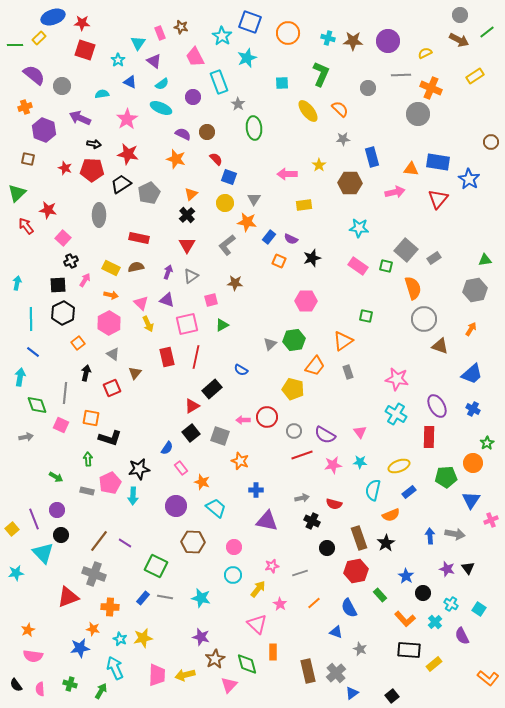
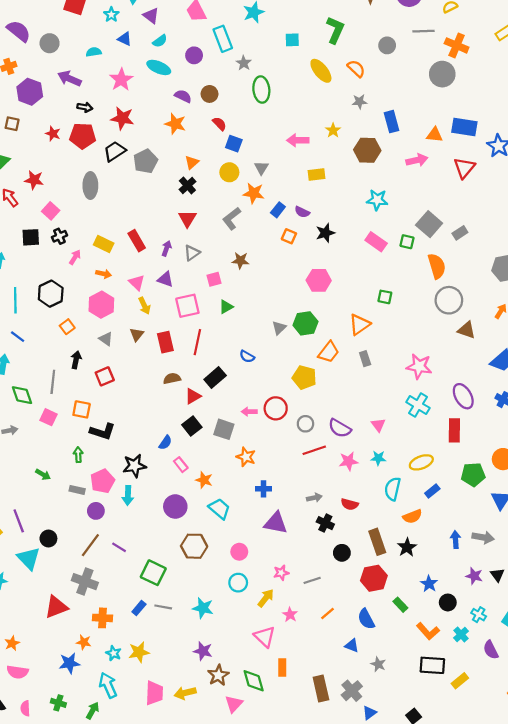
red rectangle: (139, 238) -> (137, 241), moved, turned 48
brown semicircle: (136, 267) -> (172, 379), moved
black square: (58, 285) -> (31, 237), moved
brown triangle: (135, 373) -> (137, 334), moved
purple circle: (57, 510) -> (96, 511), moved

